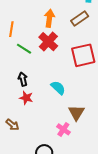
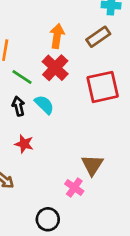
black arrow: (23, 79) -> (18, 106), moved
cyan semicircle: (58, 88) -> (44, 105), moved

